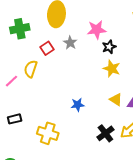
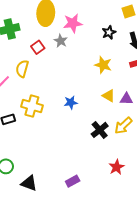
pink star: (97, 30) -> (73, 23), moved
black star: (109, 47) -> (109, 32), moved
yellow cross: (48, 133) -> (32, 106), moved

